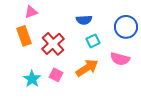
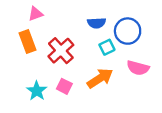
blue circle: (126, 27) -> (128, 31), moved

